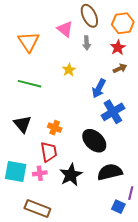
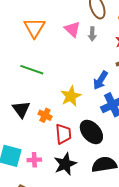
pink triangle: (65, 29) -> (72, 29), moved
yellow star: (69, 70) -> (71, 96), moved, size x1.5
orange cross: (55, 128) -> (45, 115), moved
red trapezoid: (49, 152) -> (63, 134), moved

